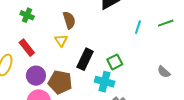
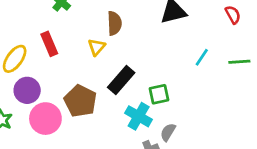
gray semicircle: (164, 72) -> (168, 132), moved, turned 64
purple circle: (36, 76) -> (27, 90), moved

